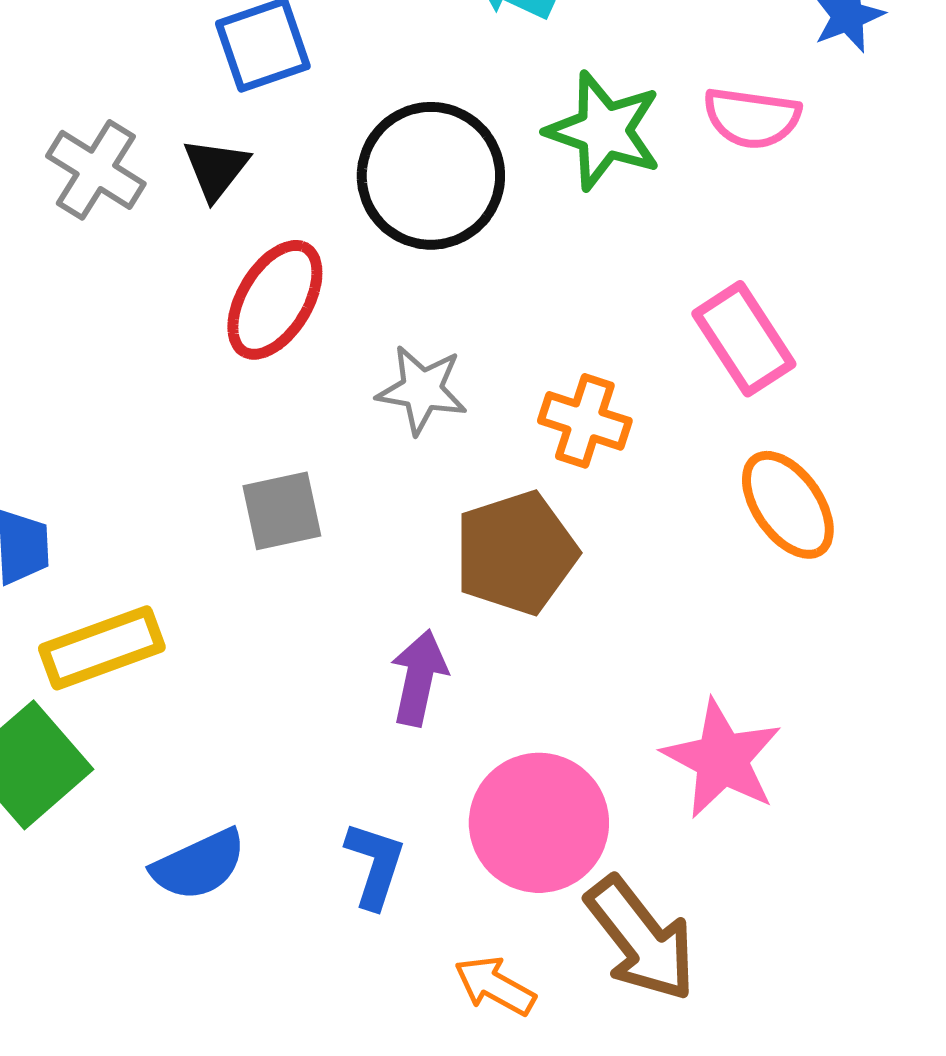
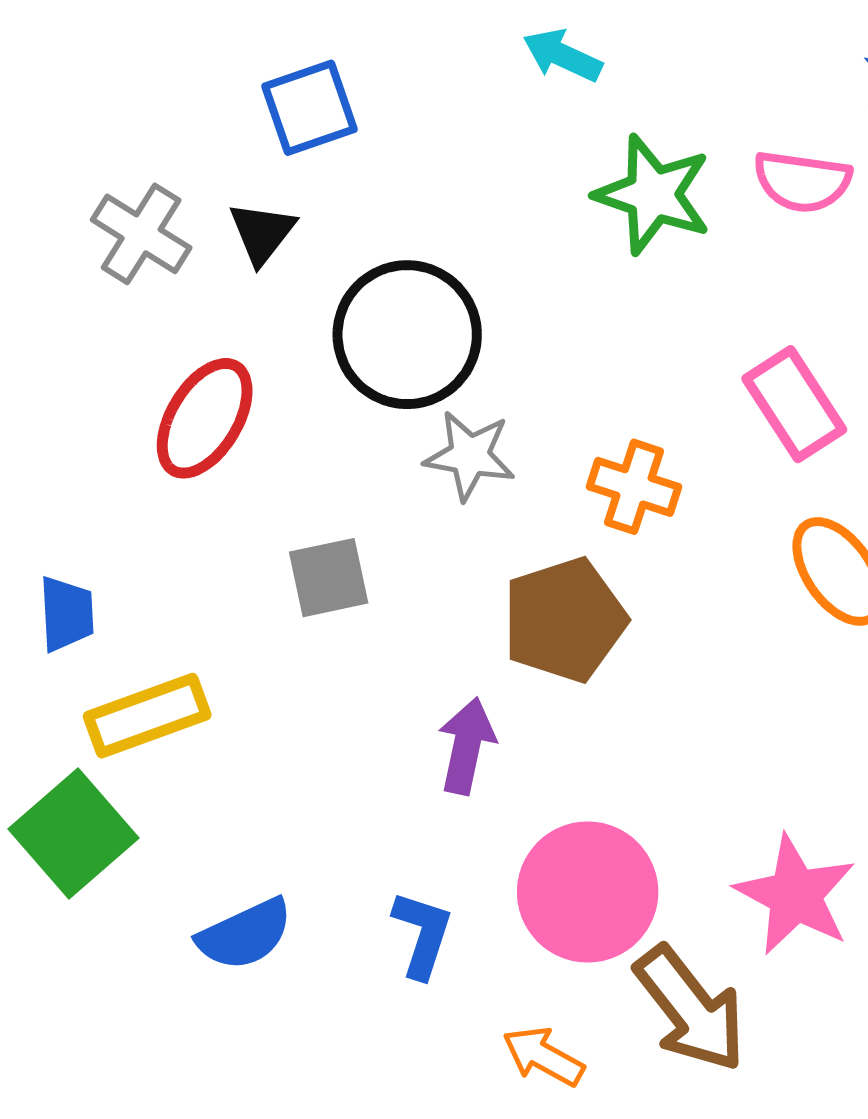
black circle: (431, 176) -> (407, 335), moved
red ellipse: (275, 300) -> (205, 418), moved
pink star: (722, 759) -> (795, 895), moved

